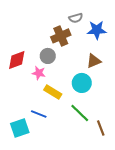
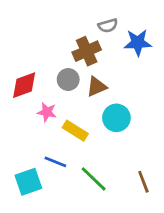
brown triangle: (94, 61) -> (97, 87), moved
pink star: (39, 73) -> (47, 112), moved
green line: (80, 113) -> (94, 179), moved

